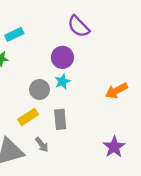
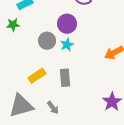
gray circle: (40, 90) -> (47, 41), moved
gray arrow: (42, 145) -> (53, 108), moved

